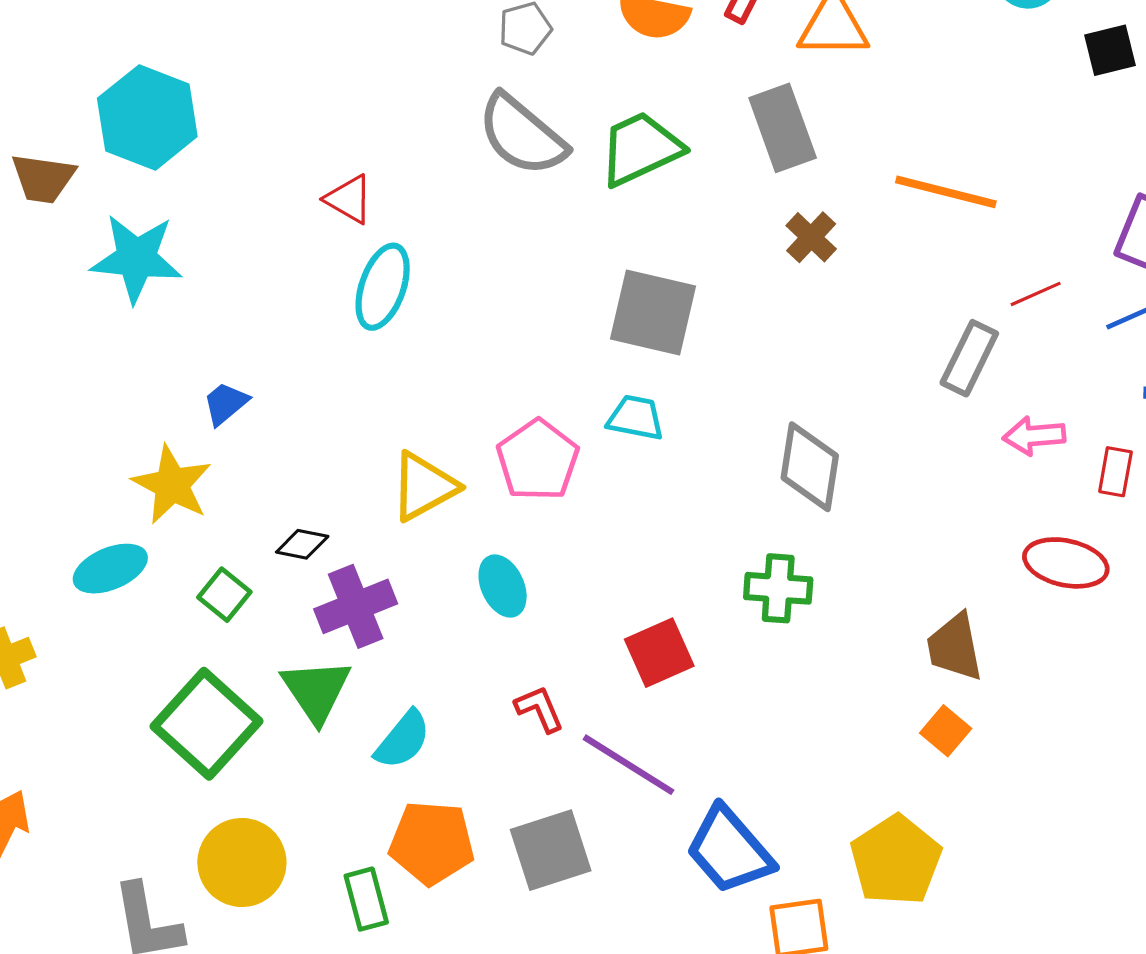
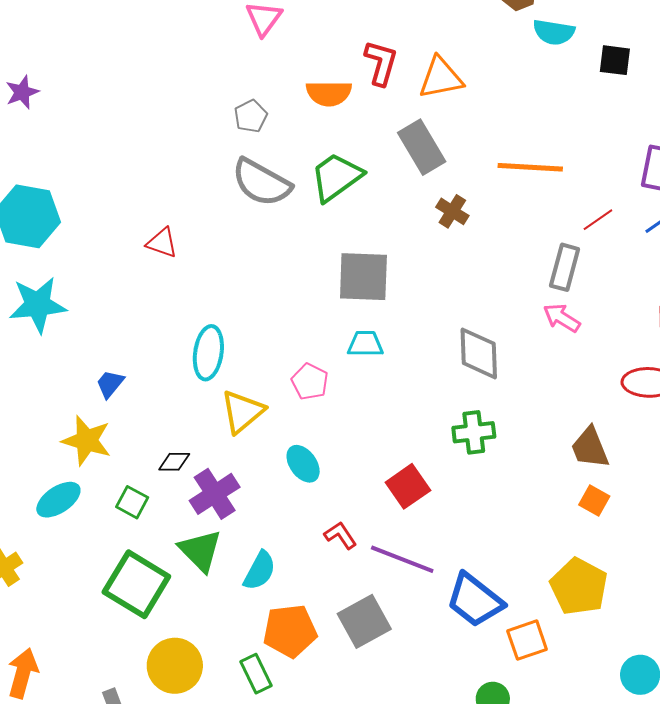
black square: (1110, 50) -> (615, 60), turned 32
cyan ellipse: (383, 287) -> (208, 353), moved
pink arrow: (1034, 436) -> (562, 318), moved, turned 48
pink pentagon: (538, 460) -> (310, 382), size x0.7

